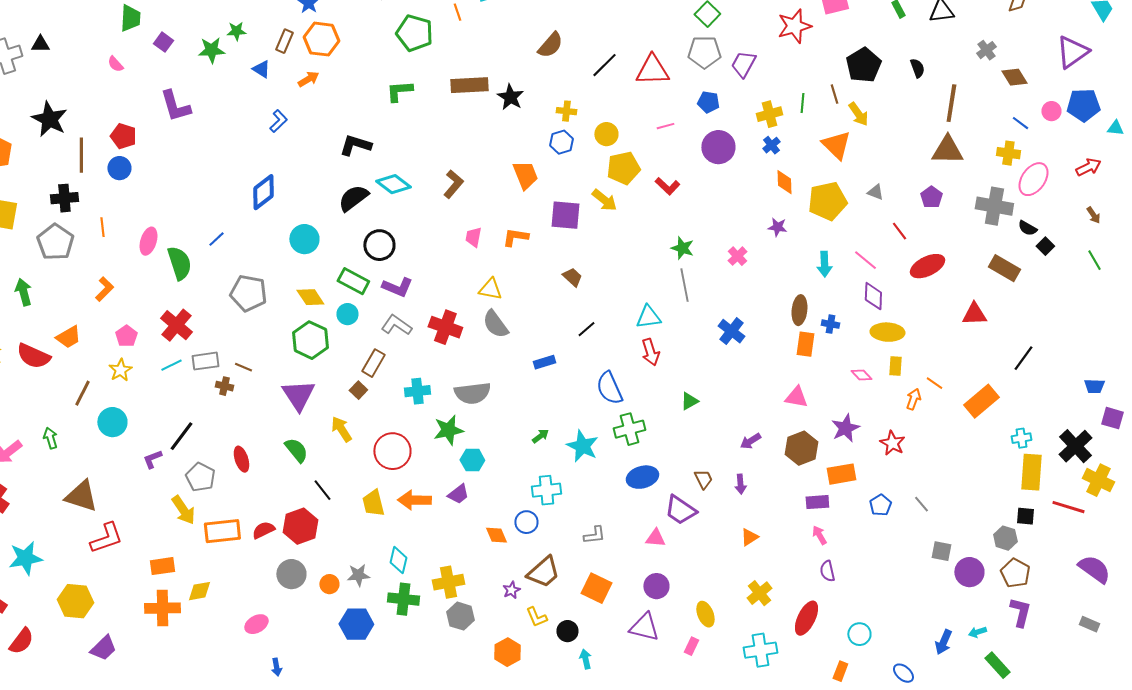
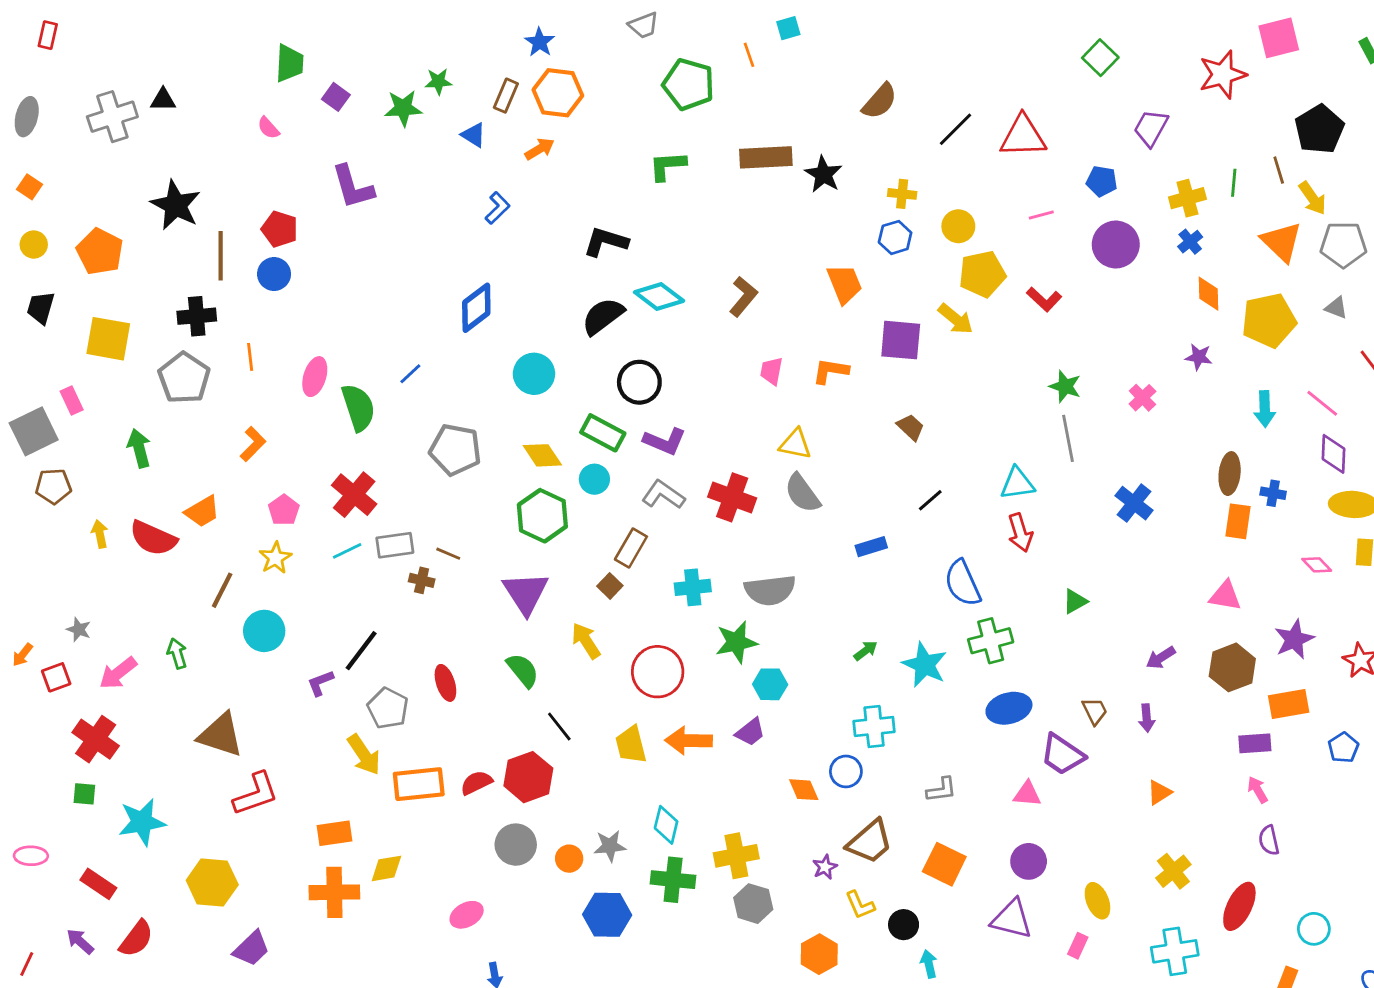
gray pentagon: (704, 52) -> (1343, 245), moved

